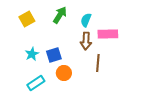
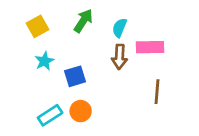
cyan star: (32, 54) -> (44, 61), moved
brown line: (98, 63) -> (157, 92), moved
orange circle: (64, 73) -> (81, 111), moved

